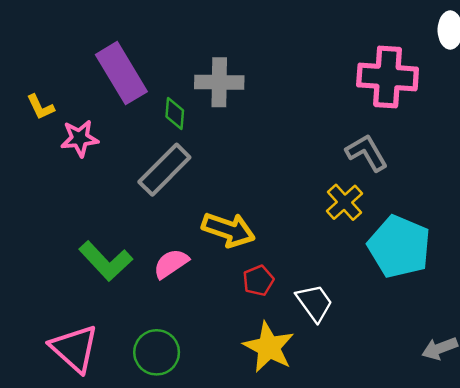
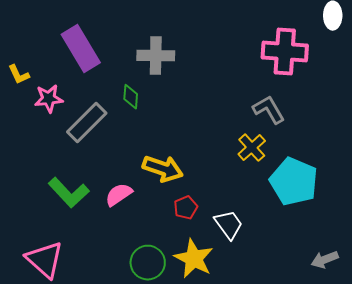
green diamond: (175, 114) -> (131, 97), moved
gray rectangle: (164, 170) -> (87, 123), moved
green circle: (157, 352) -> (148, 263), moved

